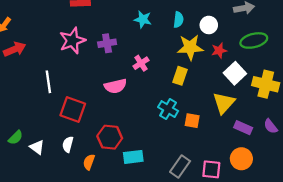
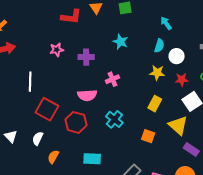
cyan semicircle: (178, 20) -> (159, 46), moved
pink star: (72, 41) -> (57, 50), size x0.6
yellow star: (190, 47) -> (157, 73), size x0.7
yellow rectangle: (180, 76) -> (155, 104), moved
yellow triangle: (224, 103) -> (178, 125), turned -40
cyan cross: (168, 109) -> (114, 119), moved
red hexagon: (110, 137) -> (76, 122), moved

